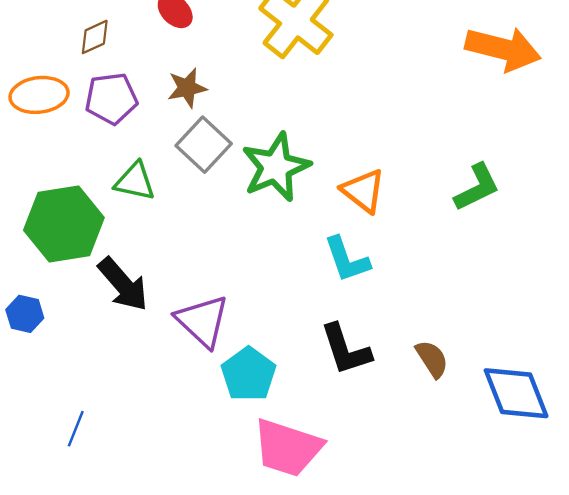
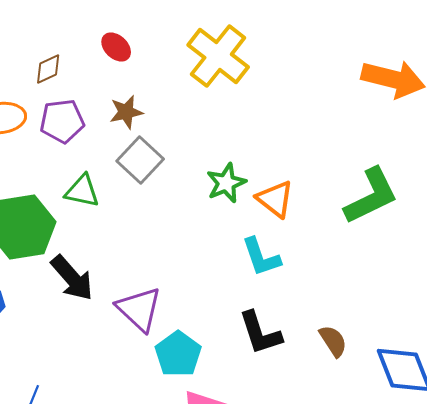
green star: (276, 167) -> (226, 183), moved, size x0.7
green L-shape: (477, 187) -> (371, 196), size x1.4

